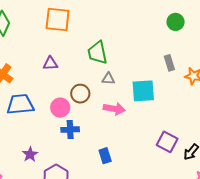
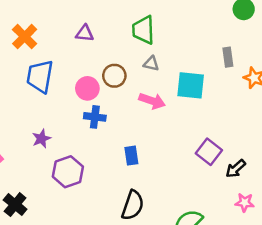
blue trapezoid: (20, 104) -> (40, 76), turned -84

